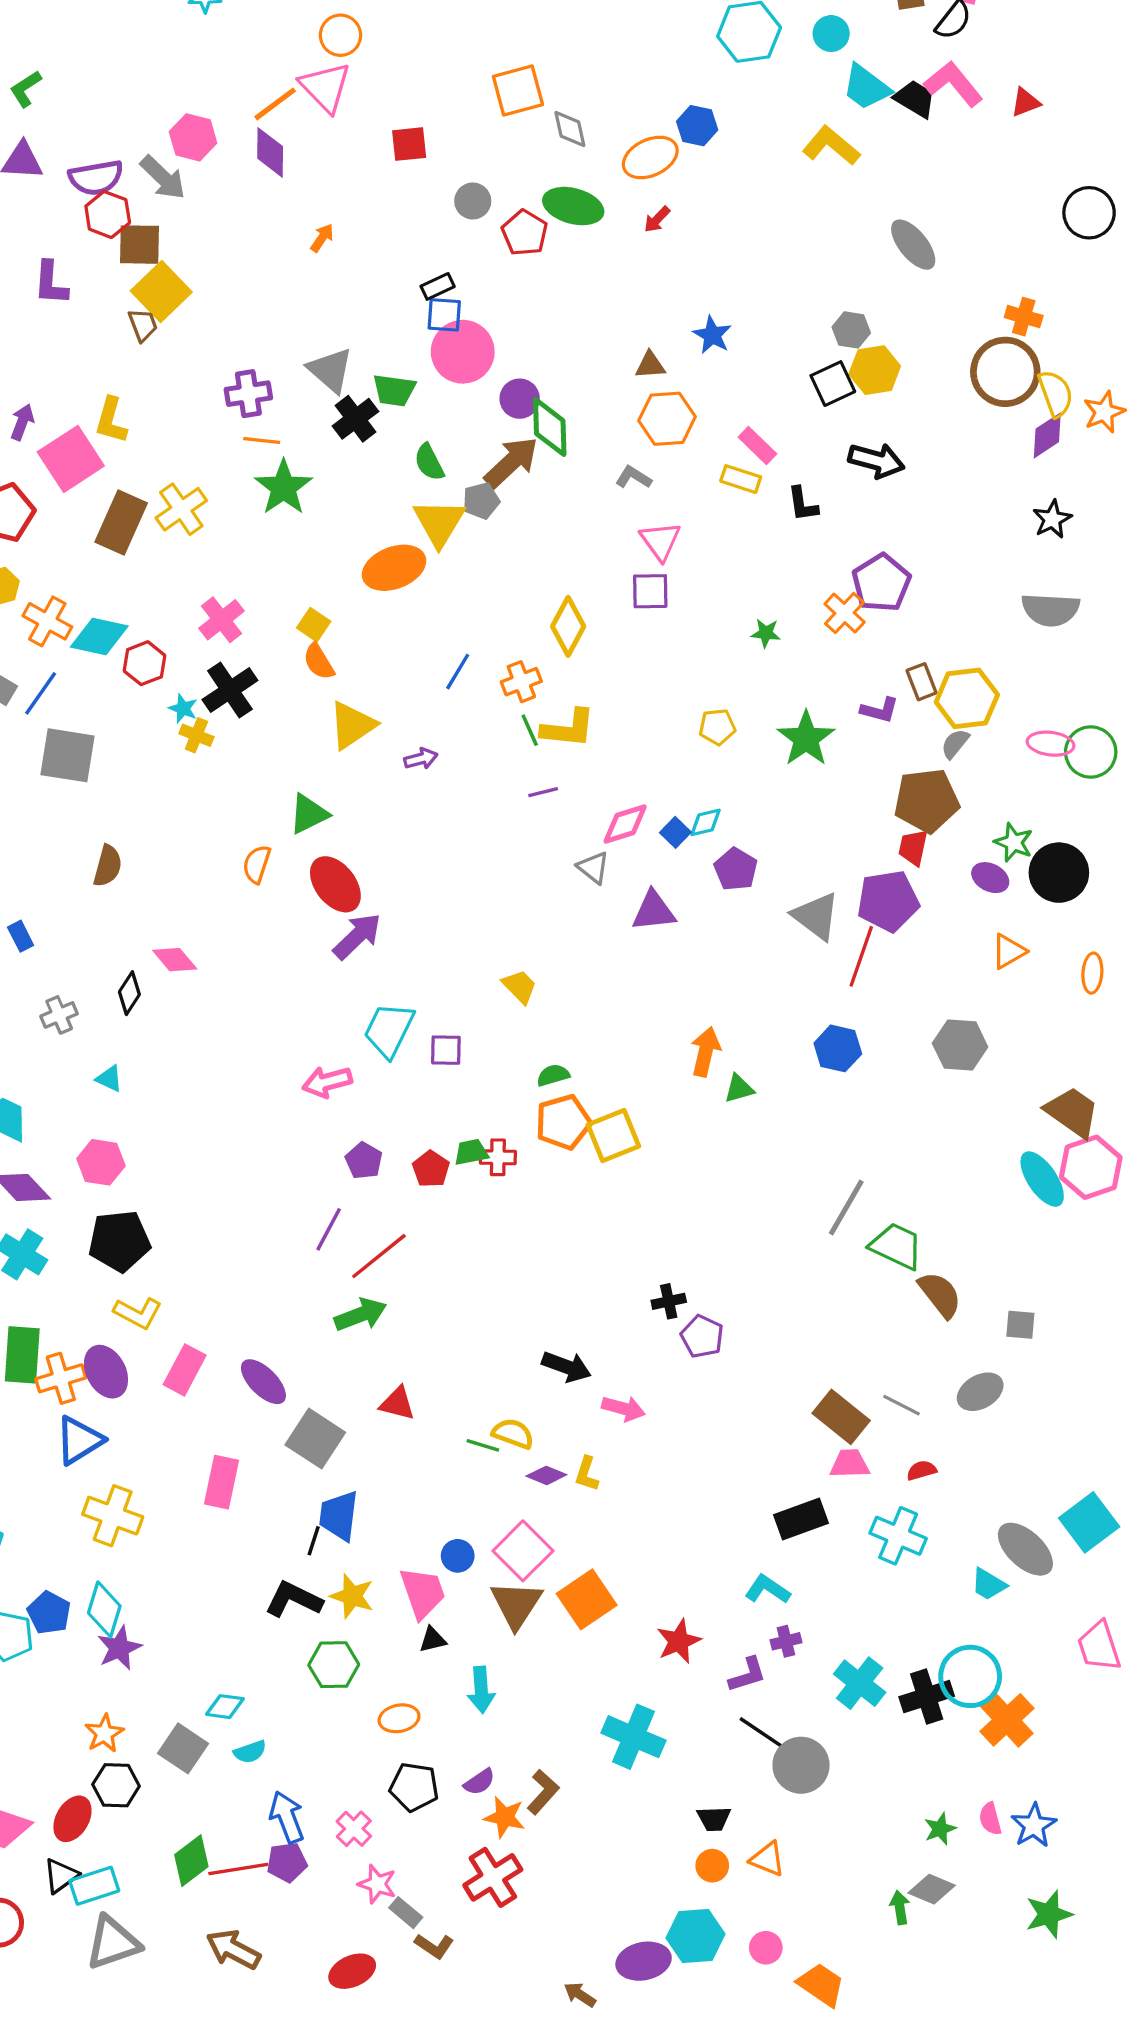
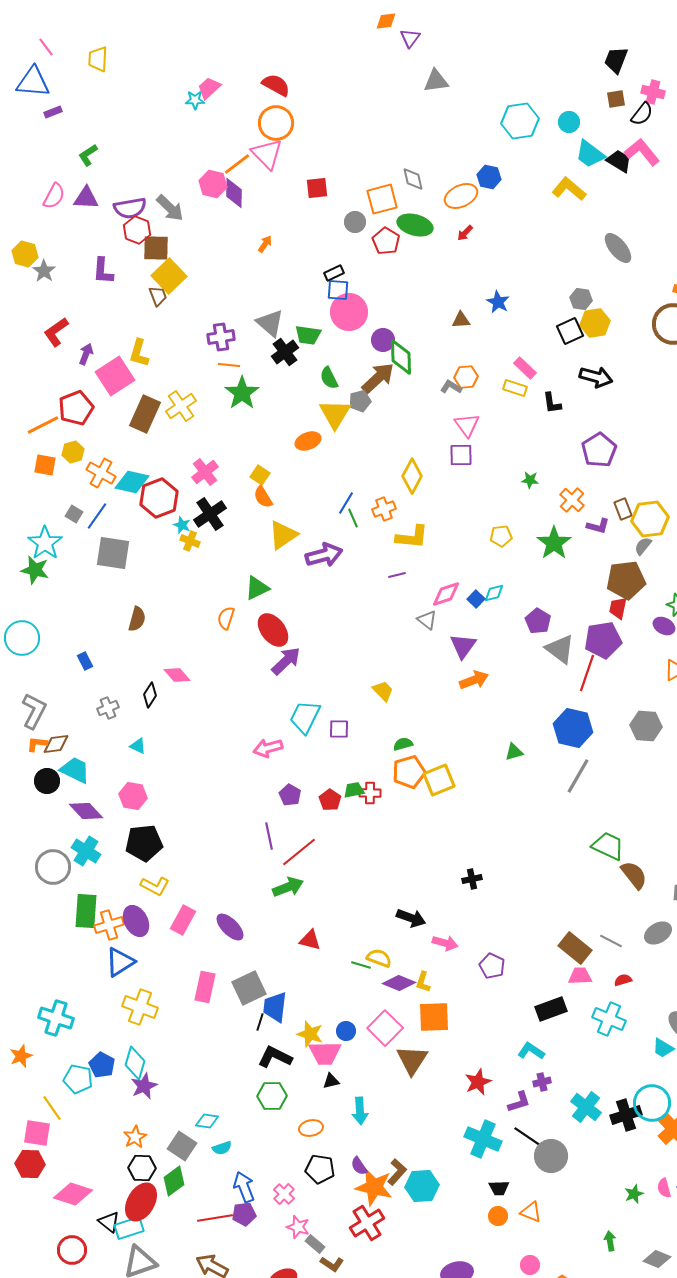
orange circle: (340, 35) -> (276, 123), size x1.4
orange square: (518, 90) -> (382, 199), moved
pink hexagon: (193, 137) -> (213, 184), moved
orange hexagon: (667, 419) -> (466, 377), moved, size x0.7
orange ellipse: (394, 568) -> (308, 441), size x0.7
orange cross: (845, 613) -> (572, 500), moved
red hexagon: (145, 663) -> (159, 498), size x1.5
green line: (530, 730) -> (353, 518), moved
purple arrow: (421, 759) -> (324, 555), size x1.8
purple pentagon: (736, 869) -> (538, 621), moved
purple triangle: (654, 911) -> (463, 646), turned -48
blue hexagon: (838, 1048) -> (573, 728), size x1.4
orange arrow: (706, 1052) -> (474, 680), moved, turned 56
gray line: (846, 1208) -> (578, 776), moved
purple line: (329, 1229) -> (269, 836), turned -40
purple pentagon: (702, 1336) -> (492, 966), moved
gray square: (315, 1439) -> (249, 988), moved, turned 32
purple diamond: (546, 1475) -> (399, 983), size x1.4
pink trapezoid: (423, 1593) -> (325, 1053), turned 108
yellow star: (352, 1596) -> (310, 1034), moved
black L-shape: (294, 1599) -> (275, 1057), moved
orange square: (587, 1599) -> (434, 1017), moved, turned 32
brown triangle: (516, 1604) -> (412, 1060), moved
cyan cross: (634, 1737) -> (483, 1139), moved
purple semicircle: (479, 1782) -> (359, 1166), turned 90
orange star: (505, 1817) -> (374, 1187), size x1.5
red ellipse: (72, 1819) -> (141, 1202), moved, size x1.4
green diamond: (191, 1861) -> (174, 1181), moved
black triangle: (61, 1876) -> (109, 1222), turned -45
gray diamond: (932, 1889) -> (657, 1259), moved
cyan hexagon: (695, 1936) -> (422, 1186), moved

